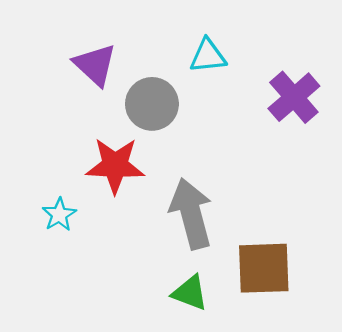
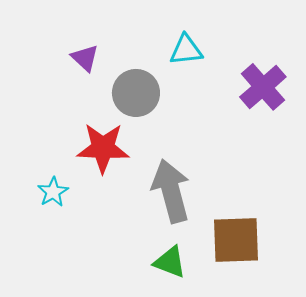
purple triangle: (95, 65) -> (85, 58), size x0.7

